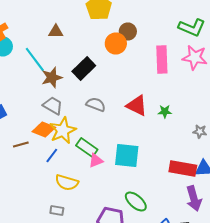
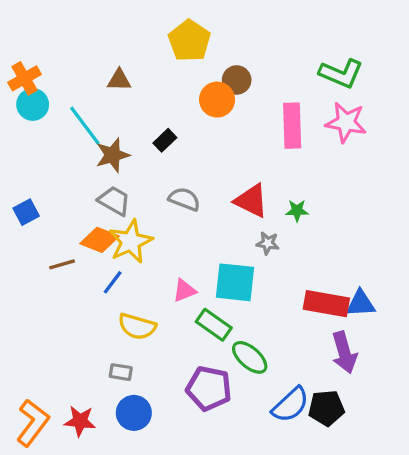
black rectangle: (84, 68) -> (165, 140), size x0.6
gray star: (200, 132) -> (268, 243), moved
green rectangle: (87, 148) -> (214, 325), moved

